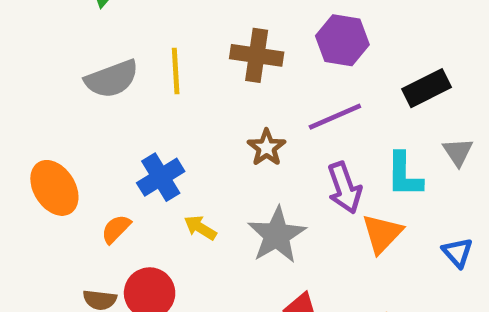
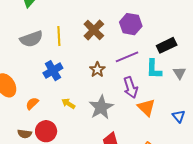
brown cross: (257, 55) -> (94, 30), turned 35
cyan L-shape: (404, 175) -> (154, 69), moved
blue cross: (161, 177) -> (53, 71), moved
orange triangle: (382, 234) -> (146, 107), turned -30

